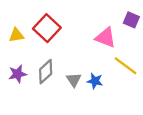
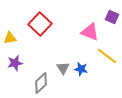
yellow triangle: (16, 35) -> (10, 38), moved
gray diamond: (46, 72) -> (41, 83), moved

